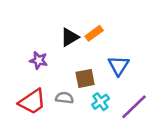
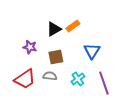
brown square: (85, 78) -> (56, 57), moved
purple line: (134, 107) -> (104, 83), turned -65

